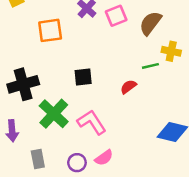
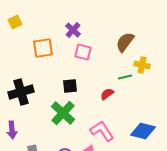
pink square: (116, 16) -> (83, 52), moved, turned 36
green cross: (54, 114) -> (63, 113), moved
pink L-shape: (92, 122) -> (102, 131), moved

